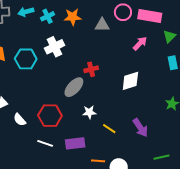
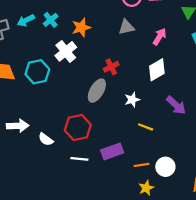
orange star: (73, 17) -> (81, 27), moved
gray triangle: (102, 25) -> (126, 27), moved
pink arrow: (140, 43) -> (160, 37), moved
white star: (89, 112) -> (132, 100), moved
purple arrow: (140, 128) -> (176, 105), moved

